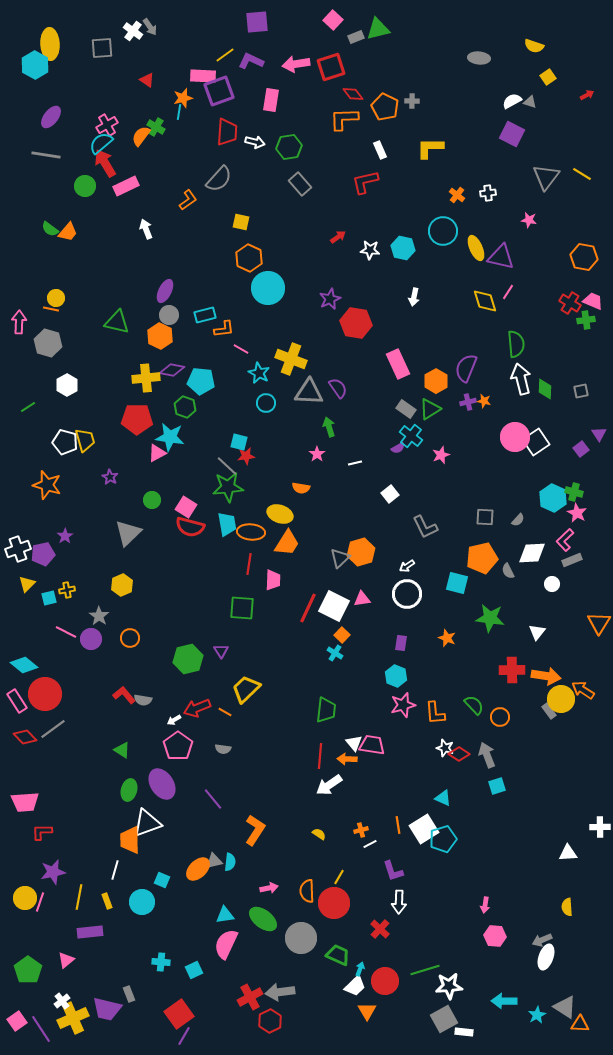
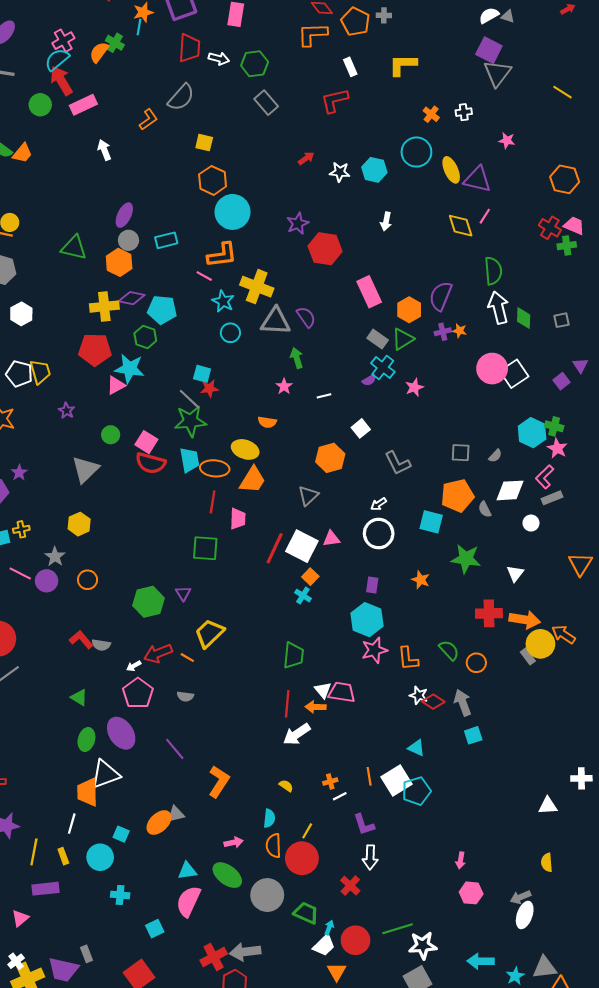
gray triangle: (546, 177) -> (497, 73), moved
orange L-shape: (224, 329) -> (222, 255), moved, size x1.4
orange hexagon: (361, 552) -> (330, 458), moved
cyan hexagon: (396, 676) -> (367, 620), size x1.4
cyan semicircle: (230, 862) -> (269, 818), moved
cyan cross: (161, 962) -> (120, 895), moved
gray triangle: (565, 1007) -> (545, 968), turned -40

